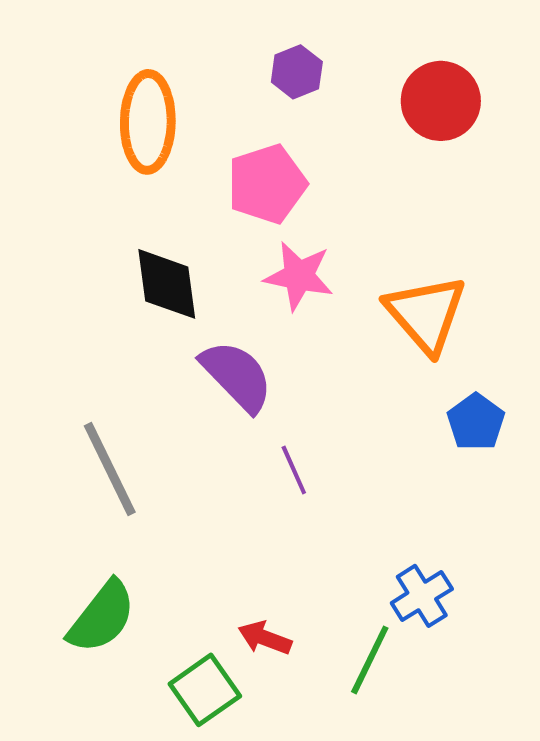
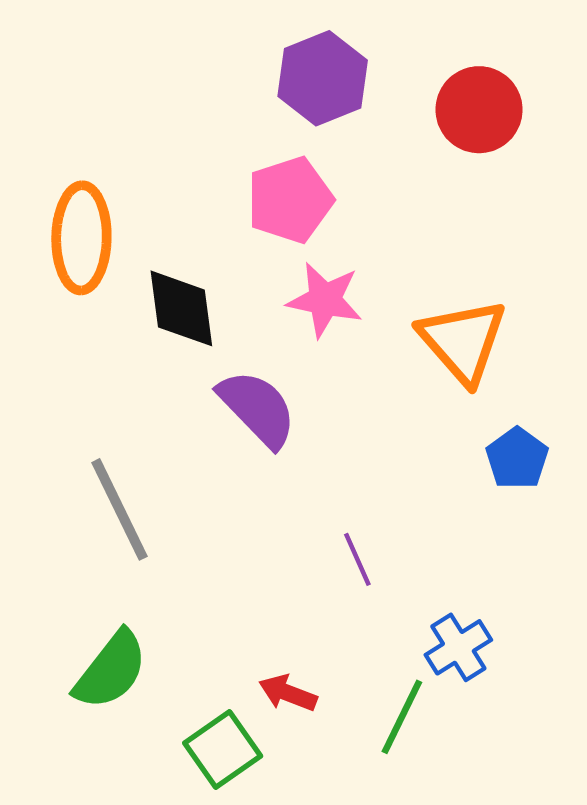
purple hexagon: (297, 72) -> (323, 78), size x1.6
orange ellipse: (148, 122) -> (81, 238), moved
purple line: (294, 470) -> (357, 559), moved

